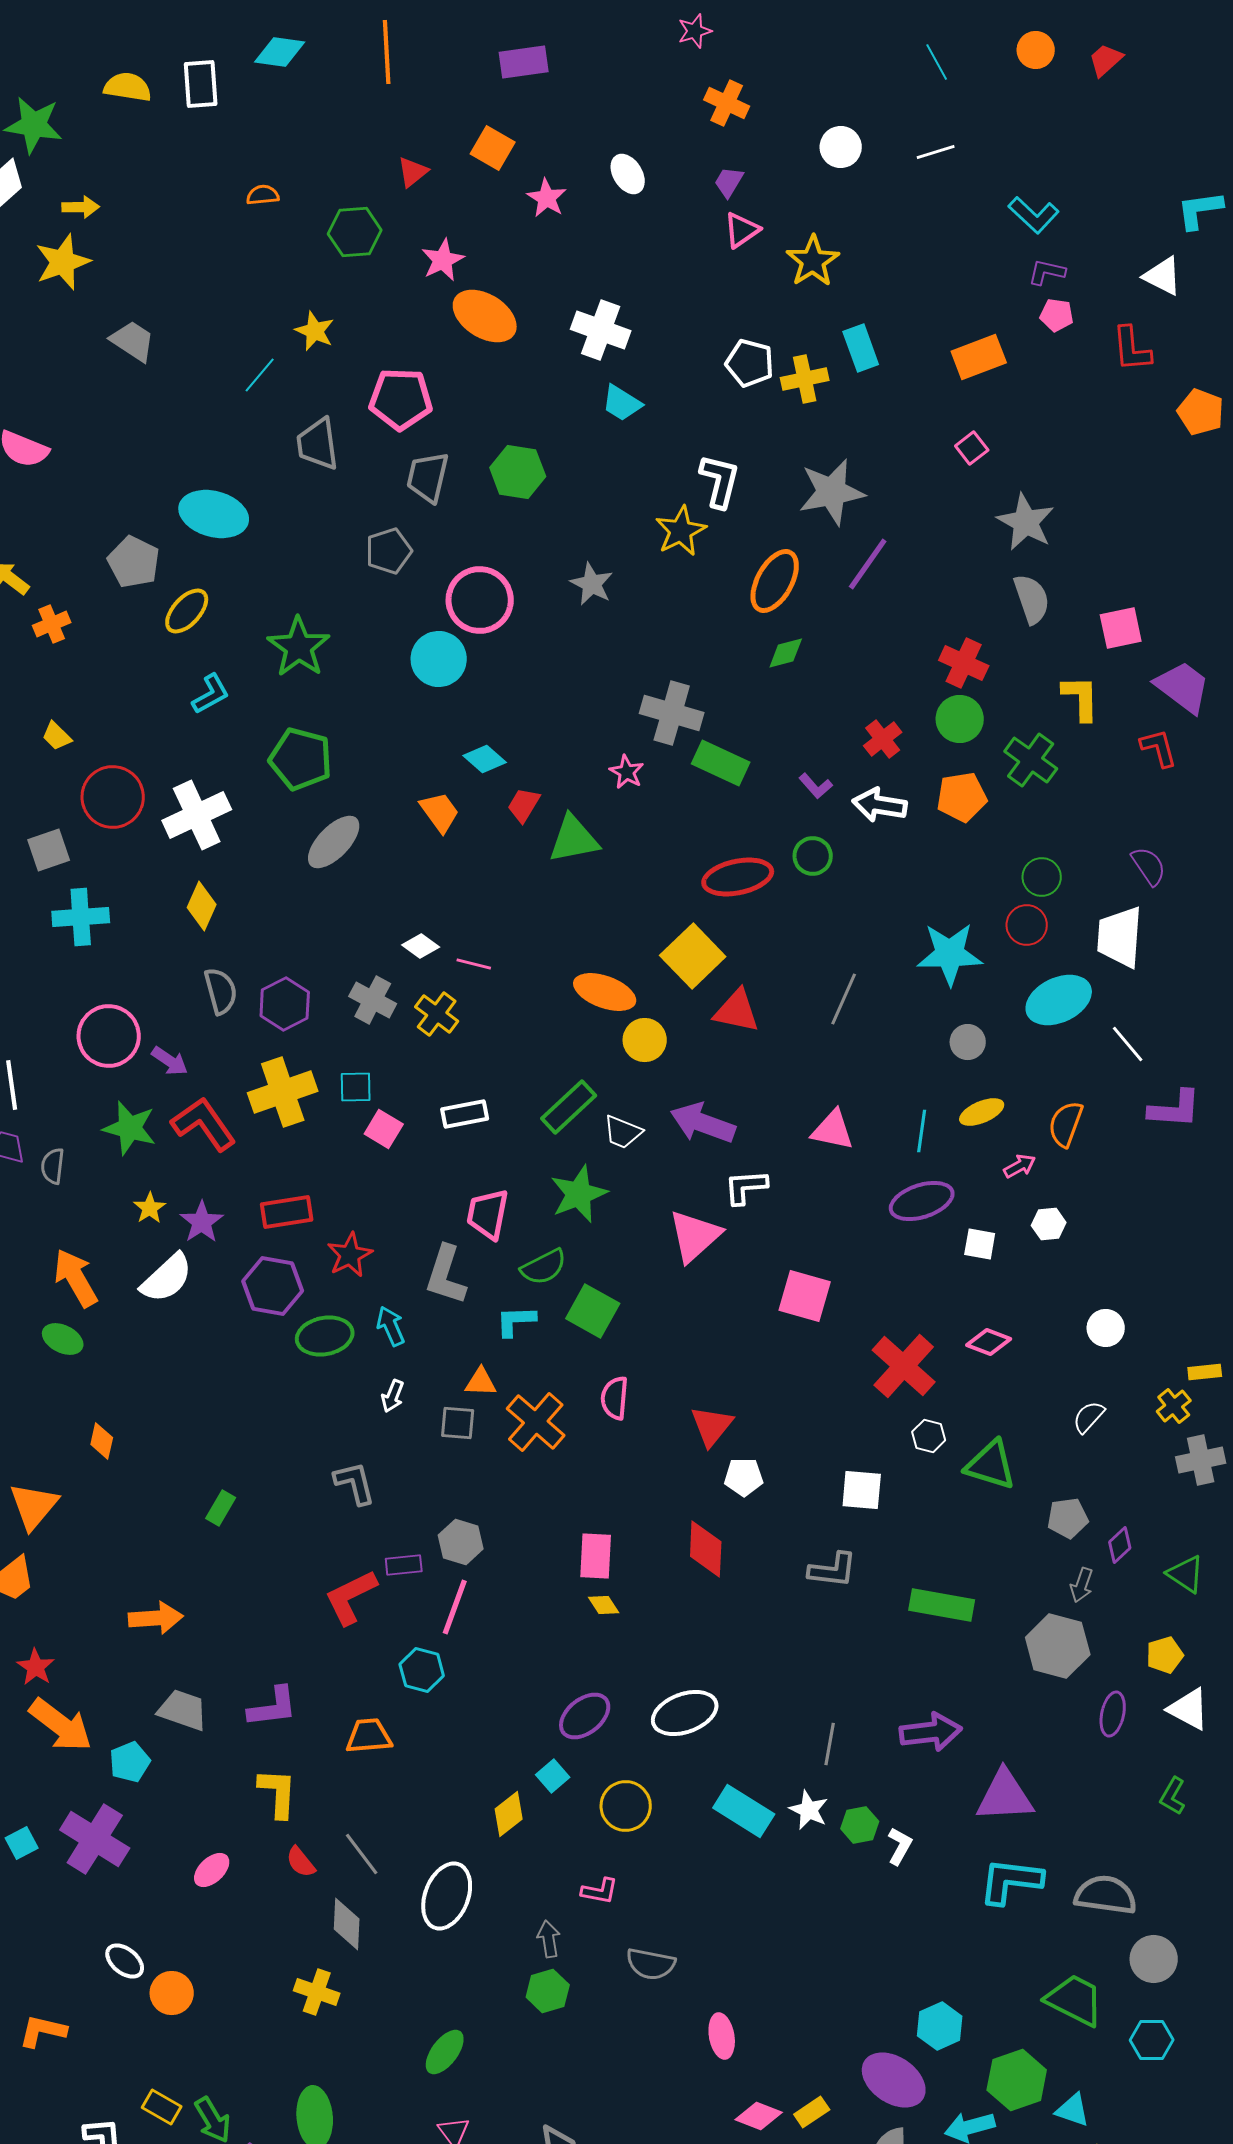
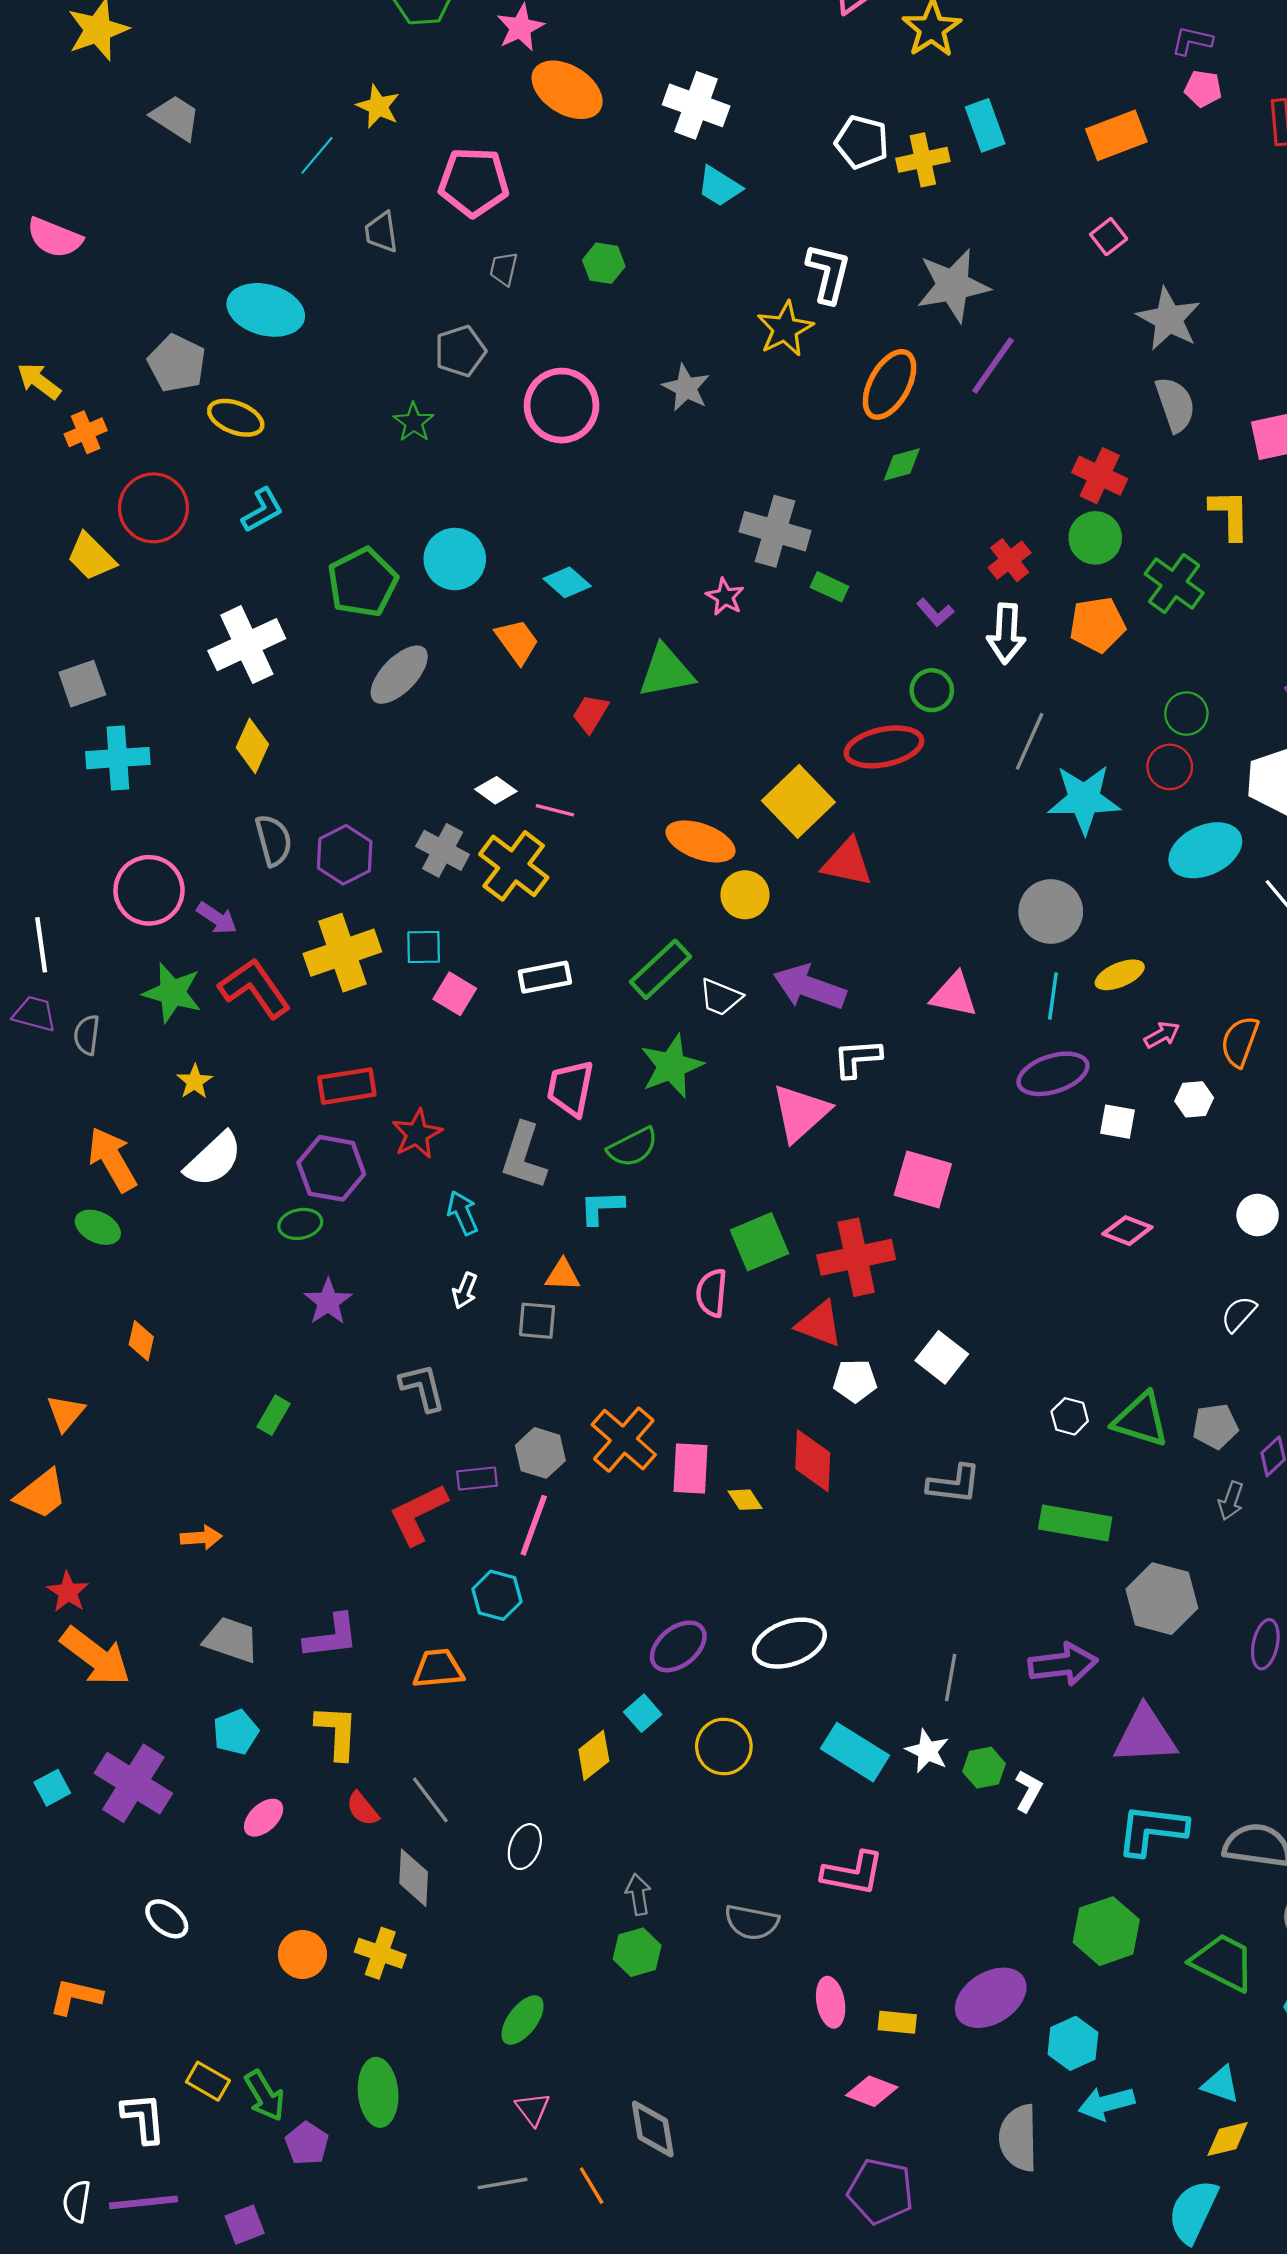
gray trapezoid: (318, 444) -> (381, 232), size x0.7
green hexagon: (518, 472) -> (604, 263), size x0.7
gray trapezoid: (428, 477) -> (504, 269), size x0.6
yellow ellipse: (187, 611) -> (236, 418), turned 69
green star: (299, 647) -> (414, 422), moved, size x0.6
cyan circle: (439, 659) -> (455, 559), moved
yellow trapezoid: (57, 736) -> (91, 557), size x1.5
green pentagon: (301, 759) -> (362, 582), turned 30
green rectangle: (721, 763) -> (829, 587), size x0.6
red circle: (113, 797) -> (153, 508), moved
red trapezoid: (524, 805) -> (590, 714), moved
white arrow: (880, 805) -> (1006, 633), turned -96
red ellipse: (738, 877) -> (884, 747), moved
gray line: (844, 999) -> (1030, 741), moved
yellow cross: (437, 1014) -> (514, 866), size x1.4
gray circle: (968, 1042) -> (1051, 911), moved, size x1.6
orange semicircle: (1066, 1124) -> (1240, 1042), moved
purple star: (202, 1222) -> (328, 1302), moved
green square: (593, 1311) -> (759, 1242), moved, turned 38
green ellipse: (325, 1336) -> (300, 1224), moved, size x0.7
red cross: (904, 1366) -> (856, 1257), moved, turned 36
orange cross: (536, 1422) -> (624, 1440), moved
red triangle: (712, 1426) -> (819, 1324), turned -48
white hexagon: (929, 1436) -> (1070, 1416), moved
green triangle: (991, 1465) -> (1141, 1420), moved
white square: (862, 1490) -> (942, 1357), moved, turned 33
orange triangle: (34, 1506) -> (66, 1413), size x0.7
yellow diamond: (604, 1605) -> (745, 1500), moved
orange arrow: (156, 1618) -> (201, 1537), size x0.7
gray hexagon: (1058, 1646) -> (1162, 1599), moved
cyan pentagon: (130, 1762) -> (236, 1732), moved
pink L-shape: (600, 1891) -> (853, 1873), moved, size x1.5
white ellipse: (447, 1896) -> (525, 1847), size x0.6
orange circle: (172, 1993) -> (302, 1954), moved
cyan hexagon: (940, 2026) -> (1073, 2043), moved
purple ellipse: (894, 2080) -> (991, 1998), moved, turned -66
green hexagon: (1017, 2080) -> (1106, 1931), moved
yellow rectangle: (812, 2112) -> (897, 2022), moved, turned 40

